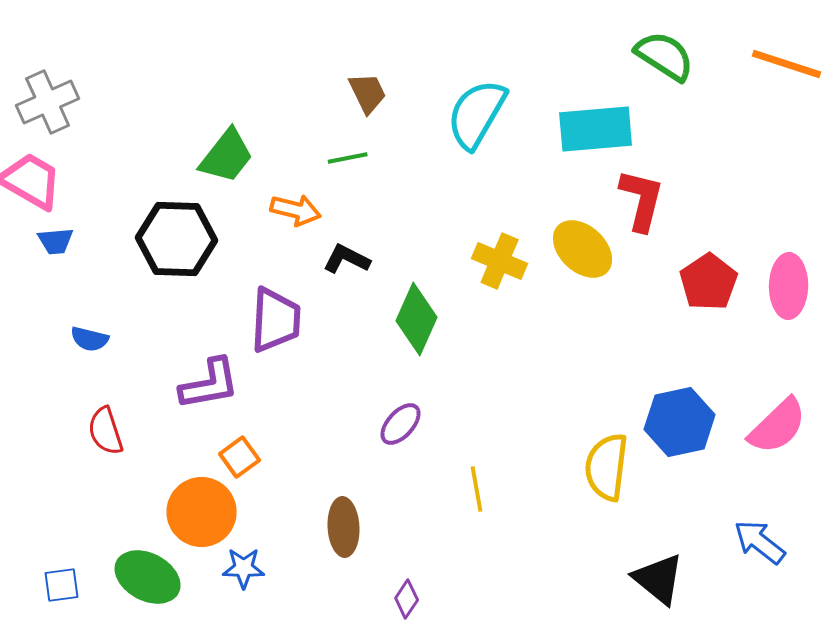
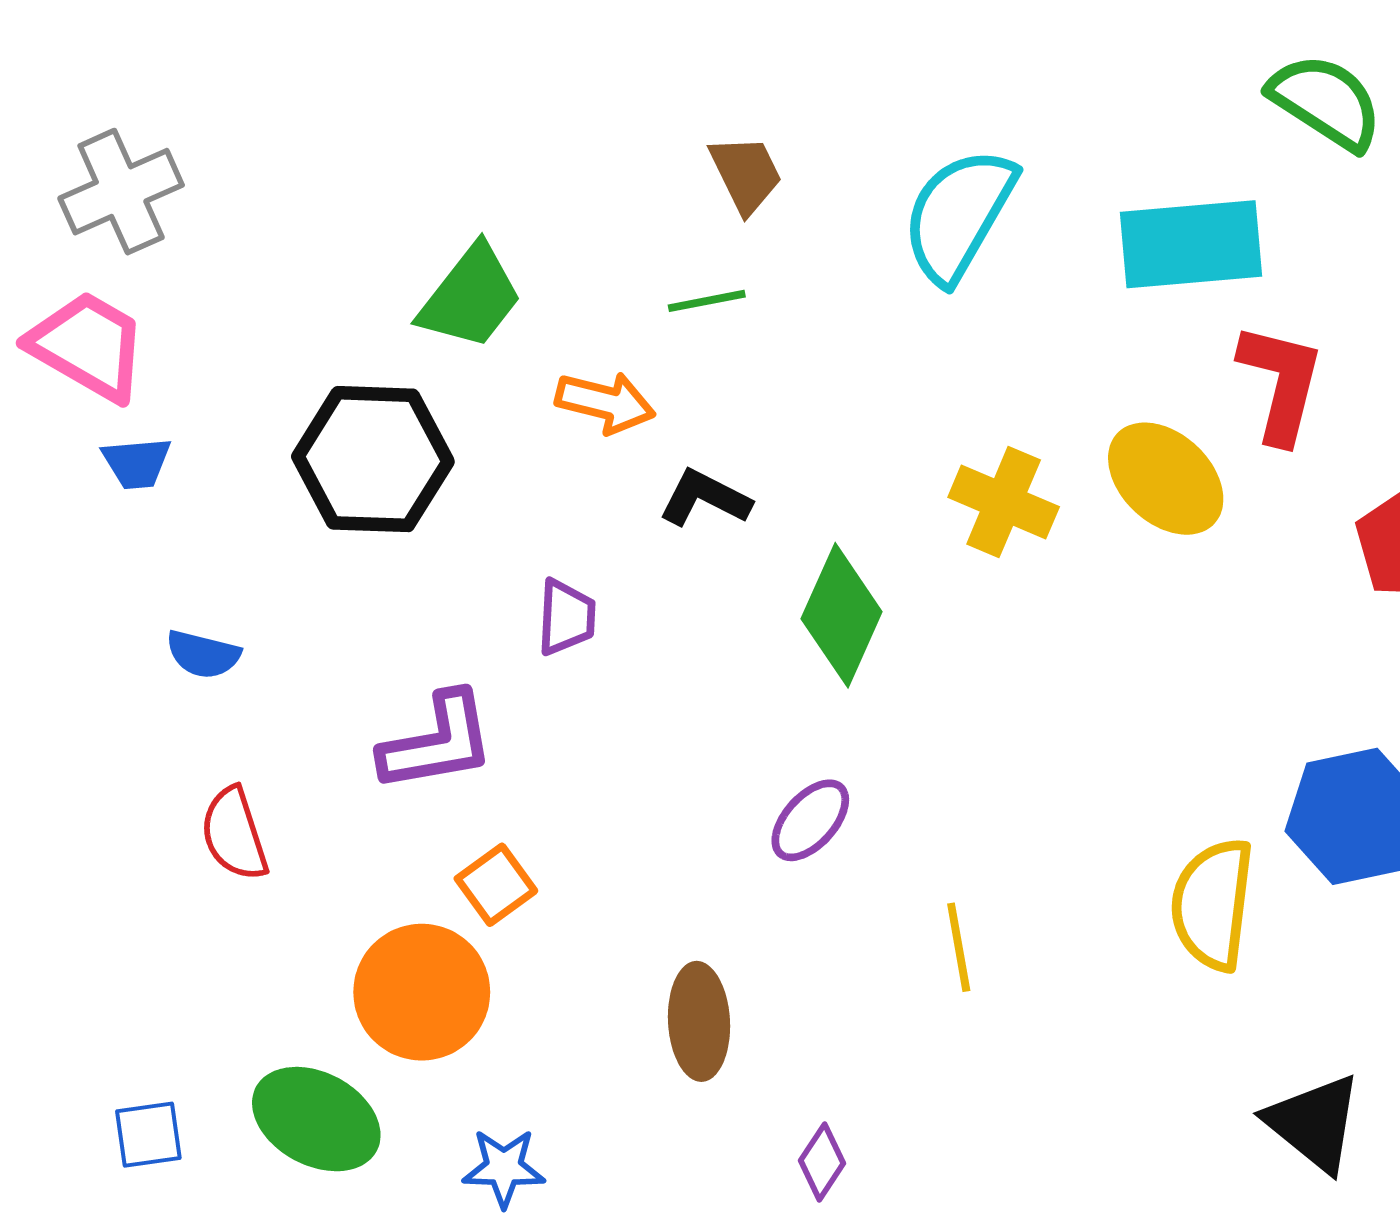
purple trapezoid: (276, 320) -> (566, 617), size x0.6
blue star: (244, 568) -> (504, 1168), moved

